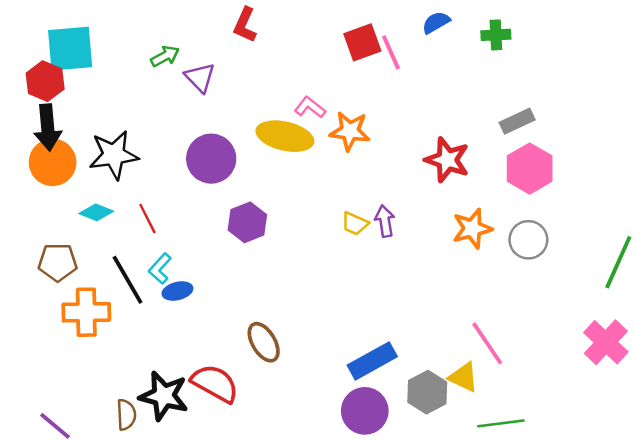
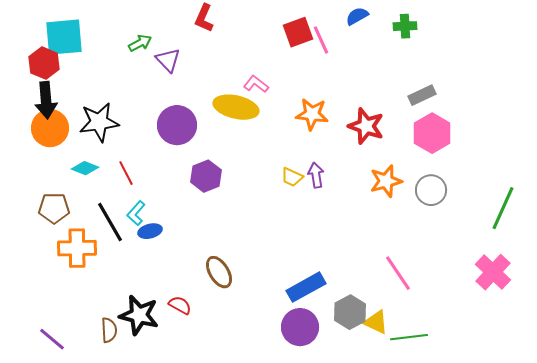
orange star: (350, 131) -> (312, 114), moved
yellow triangle: (463, 377) -> (376, 322), moved
red semicircle: (215, 383) -> (180, 305), size x0.6

